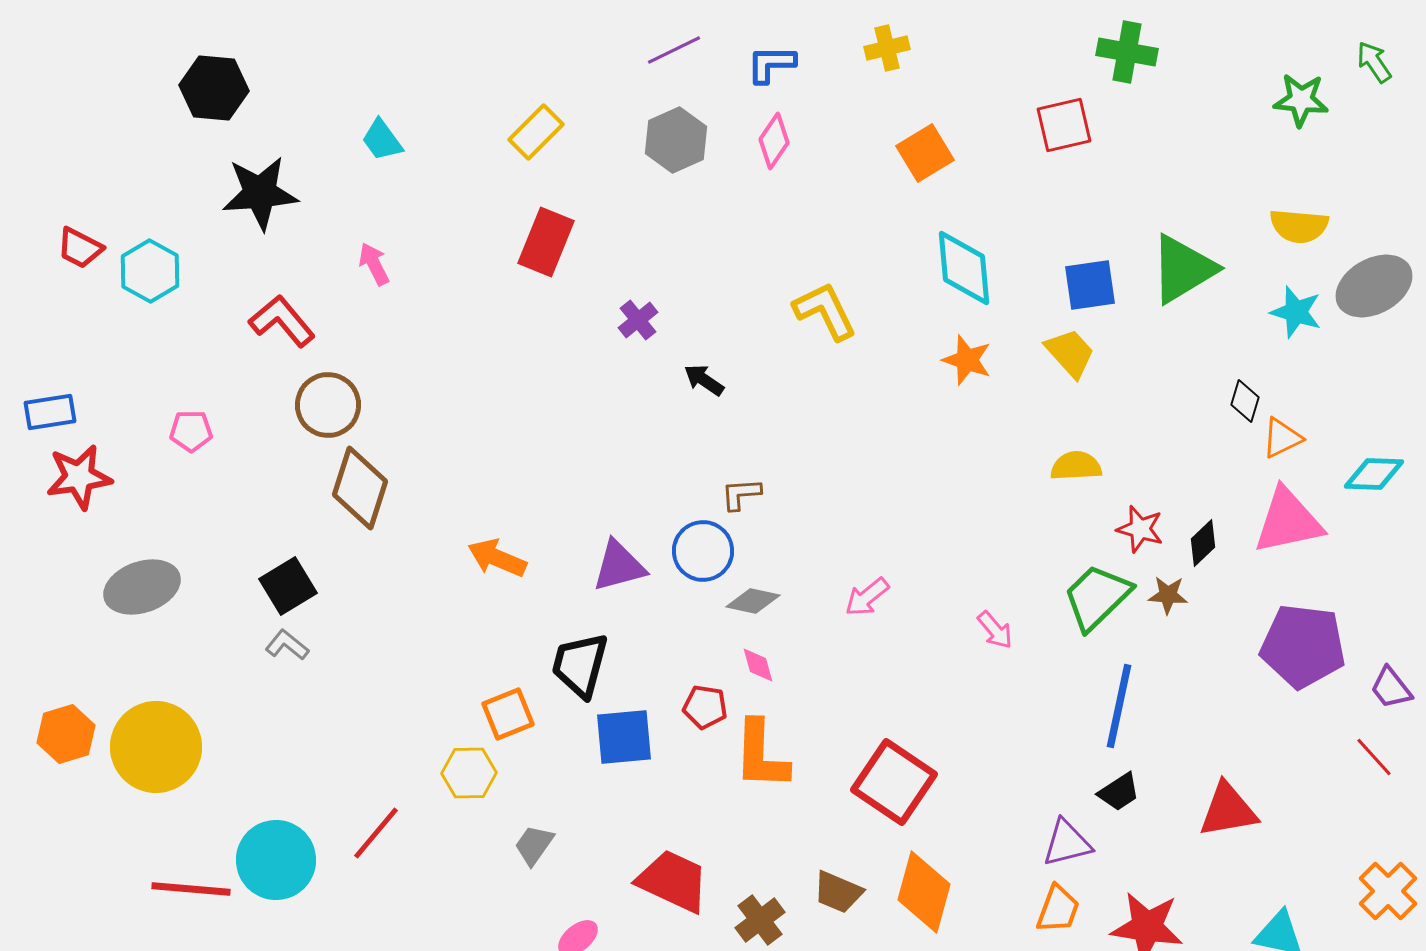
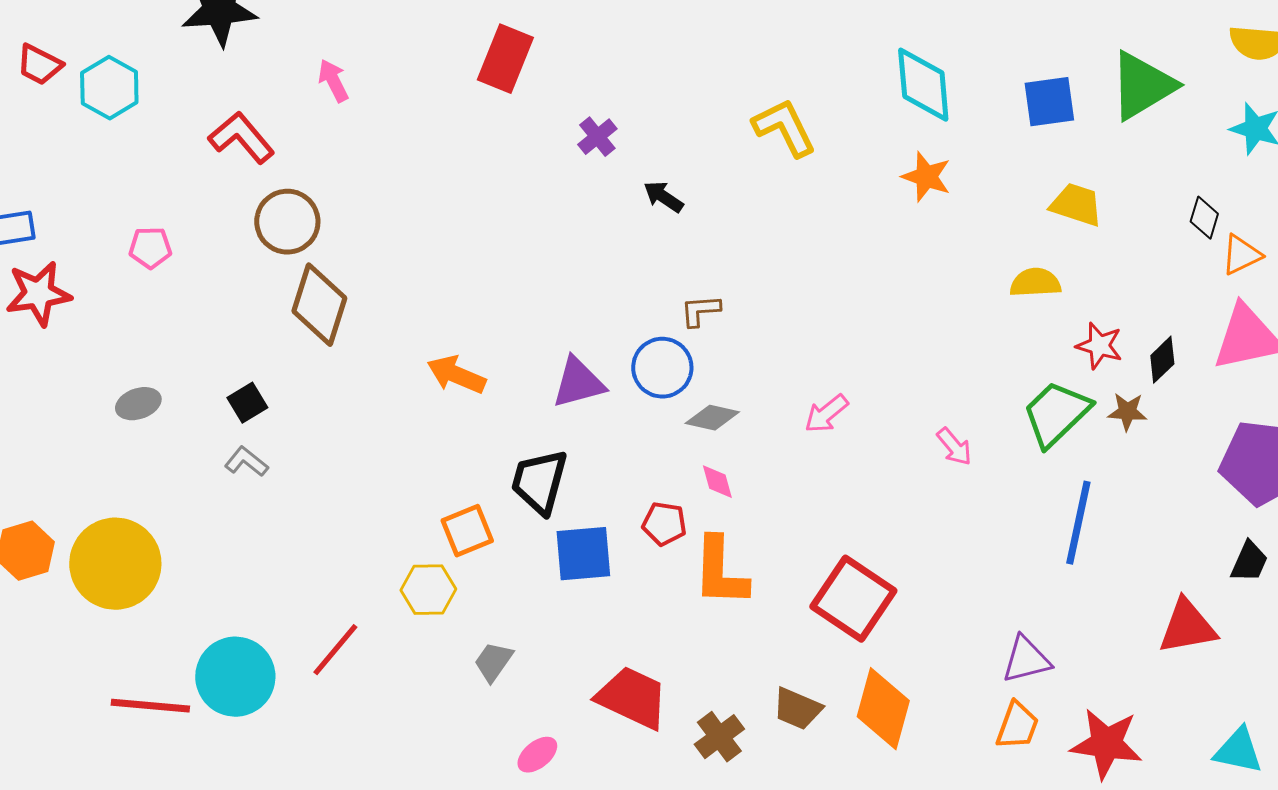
yellow trapezoid: (1070, 353) -> (1076, 205), moved, turned -30
black square: (288, 586) -> (247, 403), size x0.7
gray ellipse: (142, 587) -> (138, 404), moved, size x0.6
black trapezoid: (1119, 792) -> (1249, 562), moved, turned -33

